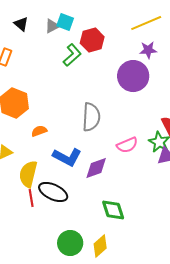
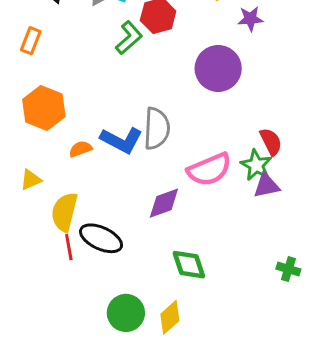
purple star: (148, 50) -> (250, 19), moved
pink semicircle: (127, 145) -> (209, 169), size x1.4
blue L-shape: (67, 157) -> (122, 140), moved

